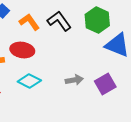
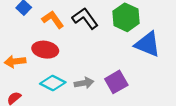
gray arrow: (74, 80) -> (84, 83), moved
purple square: (105, 84) -> (116, 82), moved

